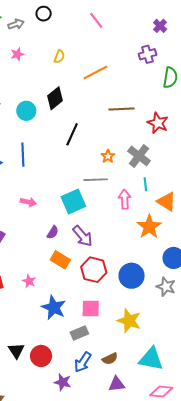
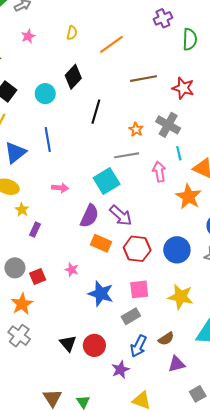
purple semicircle: (53, 232) -> (89, 216), size x1.6
purple star: (63, 382) -> (120, 370), turned -30

